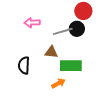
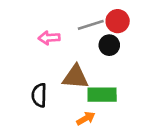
gray line: (63, 31) -> (91, 25), moved
brown triangle: (51, 52) -> (75, 77), size x1.5

